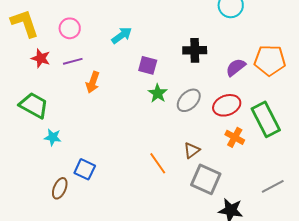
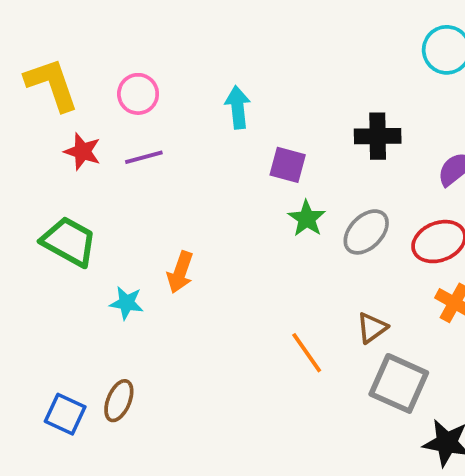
cyan arrow: (122, 35) -> (238, 107), turned -60
orange arrow: (93, 82) -> (180, 272), moved
cyan star: (53, 137) -> (127, 303), moved
blue square: (85, 169) -> (65, 414), moved

